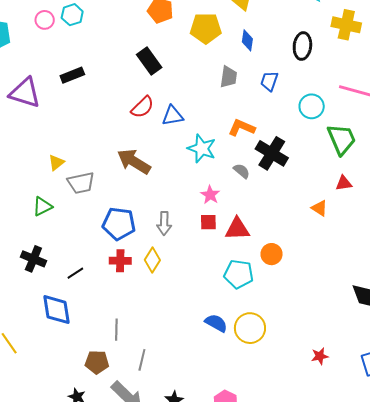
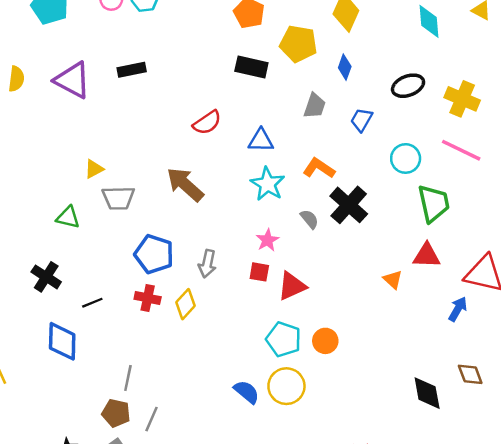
yellow cross: (346, 25) -> (462, 99), moved
black ellipse: (302, 46) -> (408, 86), turned 52
black rectangle: (149, 61) -> (251, 67), moved, turned -52
blue triangle: (173, 116) -> (261, 141), moved
red triangle: (344, 183) -> (427, 256), size x1.4
green triangle: (42, 206) -> (68, 217), turned 30
red triangle: (237, 229) -> (292, 286), turned -32
orange circle: (272, 254) -> (325, 341), moved
yellow circle: (250, 328) -> (286, 386), moved
brown pentagon: (97, 362) -> (116, 413), moved

